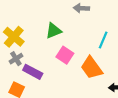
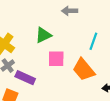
pink square: (65, 55) -> (56, 59), turned -30

